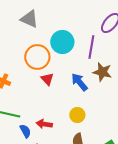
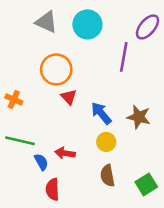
cyan circle: (62, 42) -> (87, 24), moved
brown star: (102, 72) -> (139, 117), moved
blue arrow: (79, 82) -> (101, 113), moved

